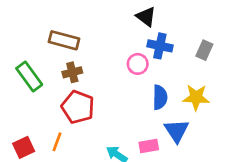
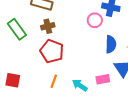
orange line: (57, 142) -> (54, 81), moved
red square: (24, 147) -> (13, 80), turned 35

